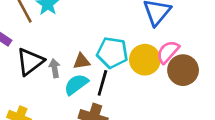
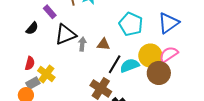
cyan pentagon: (112, 53) -> (131, 24), moved
brown circle: (183, 70) -> (159, 73), moved
cyan semicircle: (76, 84) -> (130, 65), moved

